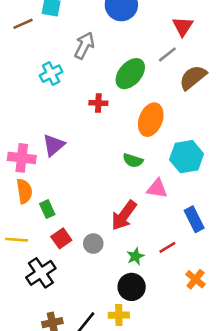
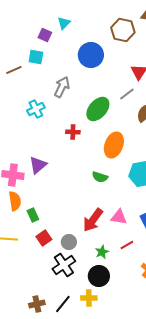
pink triangle: (157, 189) -> (119, 217), moved
black cross: (41, 273) -> (64, 265), moved

